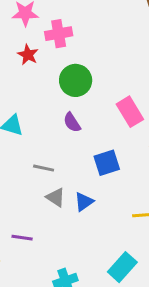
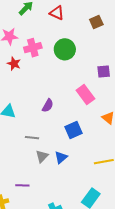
green circle: (76, 80) -> (65, 49), moved
purple semicircle: (72, 122) -> (48, 106), turned -112
gray triangle: (56, 197) -> (42, 156), turned 48

